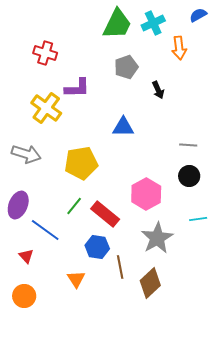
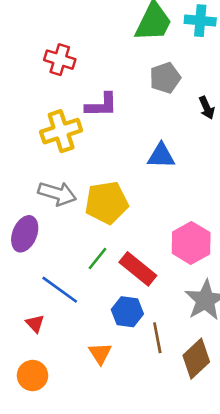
cyan cross: (153, 23) -> (200, 21), turned 30
yellow cross: (46, 108) -> (61, 131), turned 36
gray arrow: (26, 154) -> (57, 194), moved
purple ellipse: (18, 205) -> (25, 234), moved

